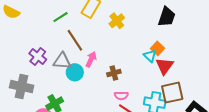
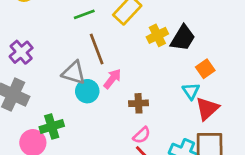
black trapezoid: (167, 17) -> (183, 38), moved
orange square: (158, 48) -> (205, 69), moved
purple cross: (38, 56) -> (21, 52), moved
pink semicircle: (121, 96) -> (142, 135), turned -56

